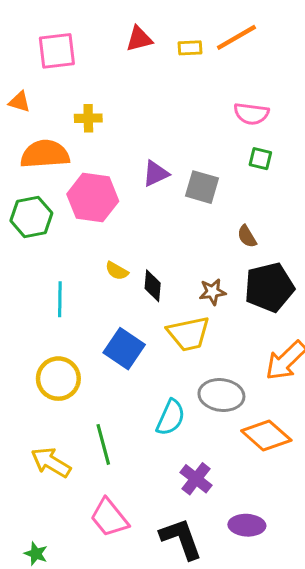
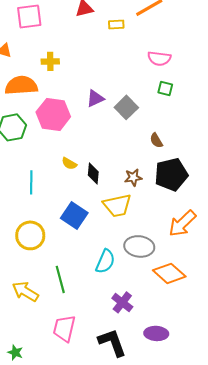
yellow rectangle: (190, 48) -> (116, 24), moved
gray square: (202, 187) -> (126, 107), turned 30
pink trapezoid: (109, 518) -> (64, 328), turned 52

